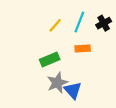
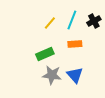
gray star: (57, 83) -> (52, 75), turned 30
blue triangle: (73, 90) -> (75, 75), moved

